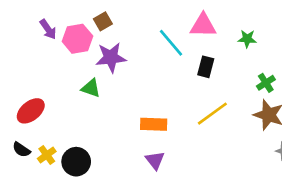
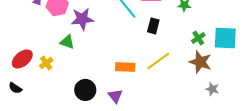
orange rectangle: (154, 124) -> (125, 67), moved
yellow cross: (47, 155) -> (46, 63), moved
black circle: (76, 162) -> (85, 90), moved

